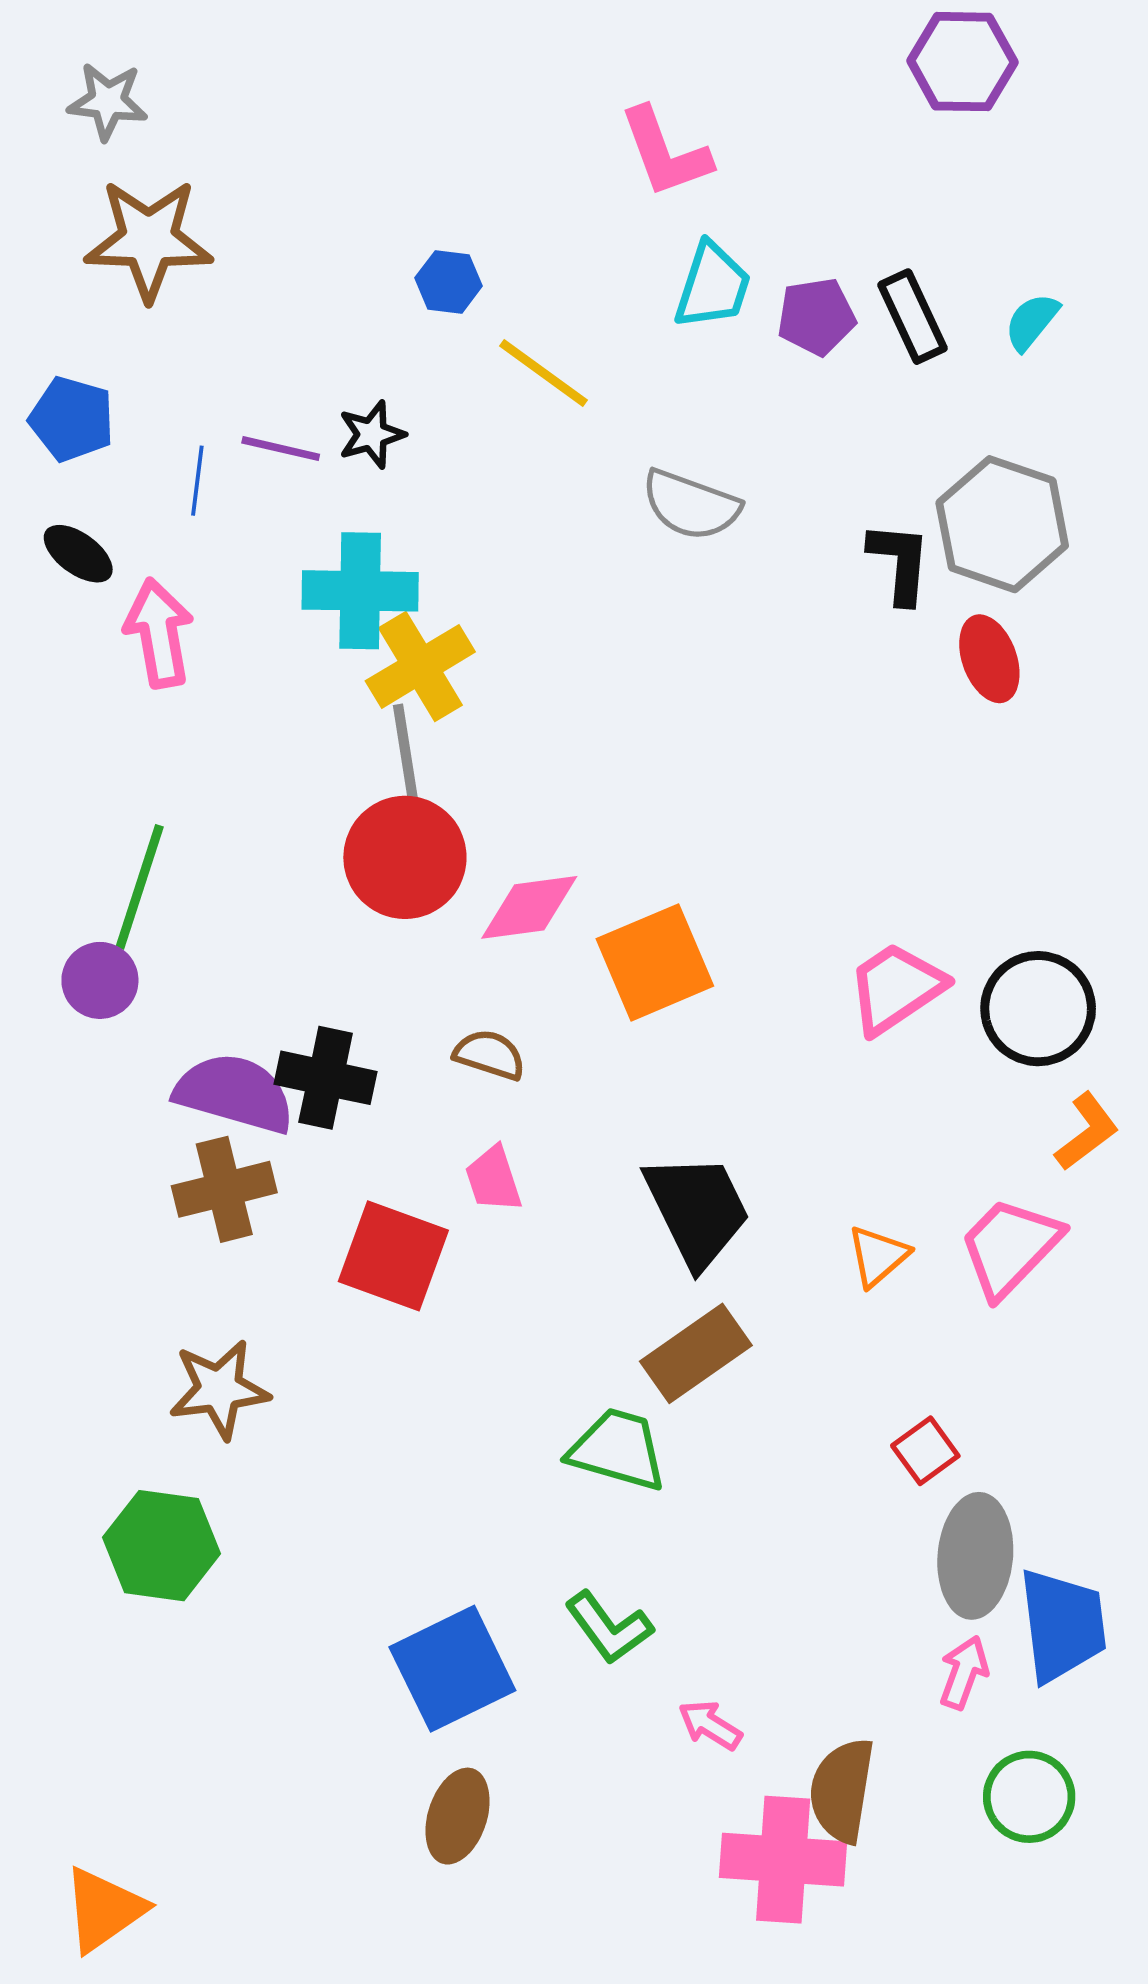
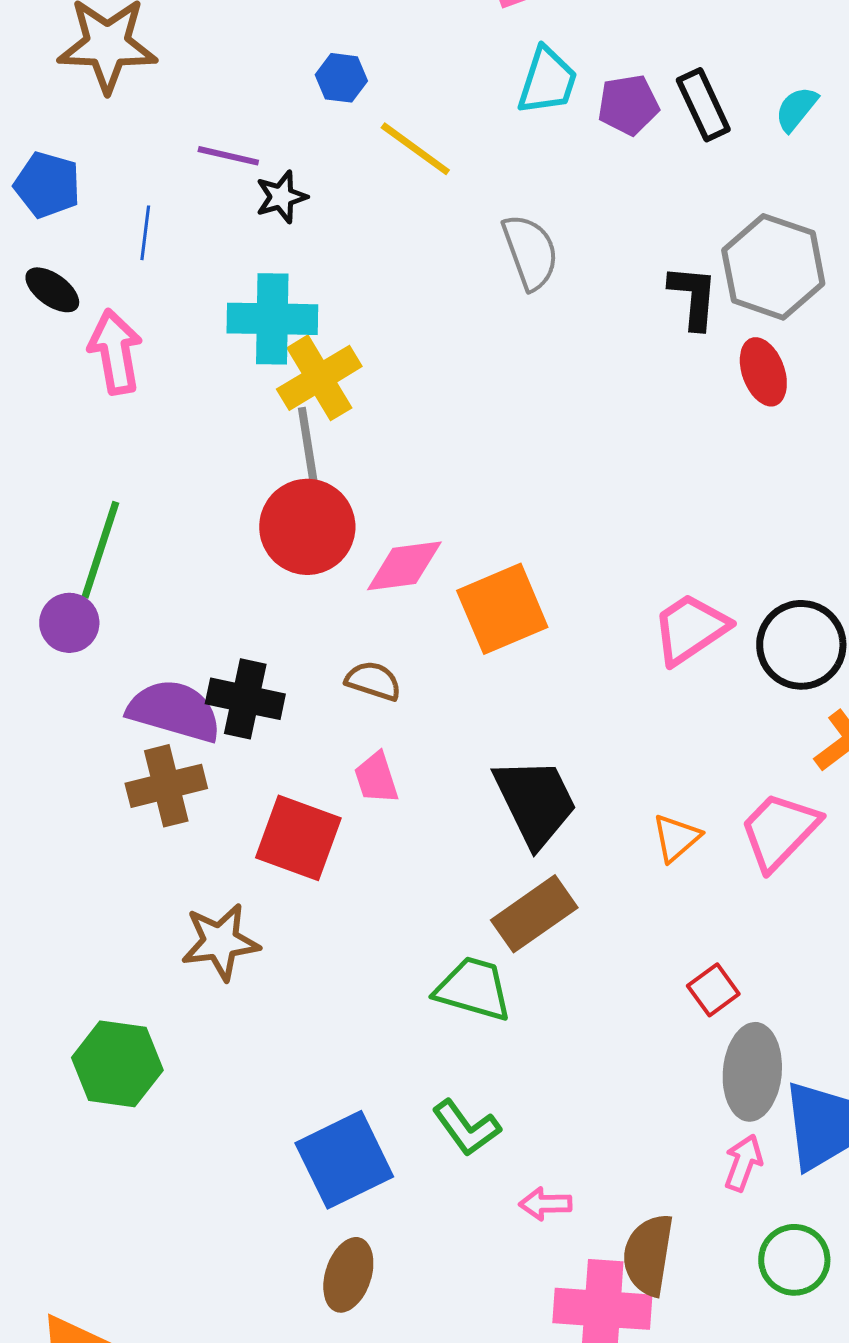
purple line: (281, 449) -> (228, 156), moved
gray semicircle: (691, 505) -> (530, 252), turned -130
brown star: (219, 1389) -> (220, 942), moved
pink arrow: (710, 1725) -> (545, 1204), turned -33

